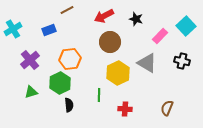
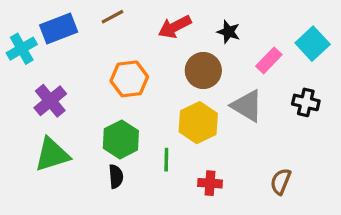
blue rectangle: (49, 30) -> (59, 28), moved, size x1.5
brown circle: (110, 42) -> (203, 71), moved
orange hexagon: (70, 59) -> (129, 79), moved
green hexagon: (60, 83) -> (121, 139), moved
green triangle: (31, 92) -> (52, 155), size x1.6

